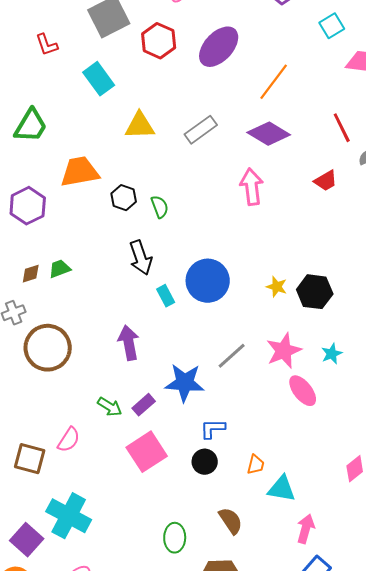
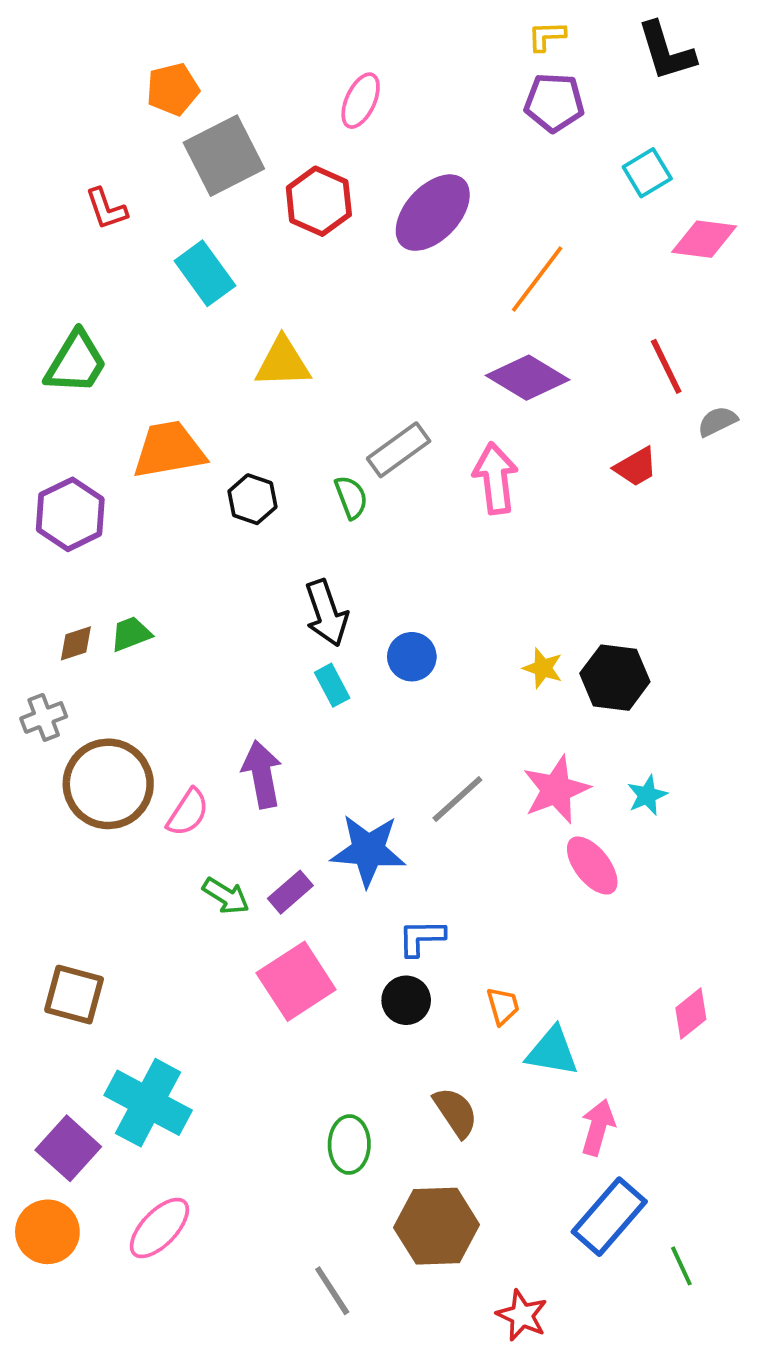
gray rectangle: (201, 130) -> (399, 450), moved
green semicircle: (160, 207) -> (351, 497), moved
black arrow: (141, 258) -> (326, 613), moved
blue circle: (208, 281) -> (412, 657), size x0.6
pink semicircle: (69, 440) -> (188, 812), moved
orange trapezoid: (256, 465) -> (503, 1006), turned -30

